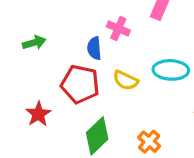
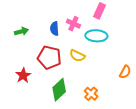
blue semicircle: (94, 48) -> (54, 29), moved
cyan ellipse: (171, 70) -> (96, 36), moved

